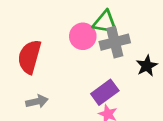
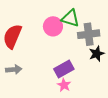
gray cross: (115, 42) -> (89, 34), moved

